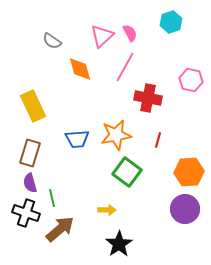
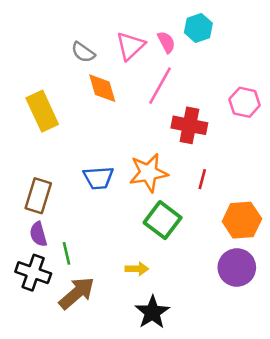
cyan hexagon: (171, 22) -> (198, 28), moved
gray semicircle: (52, 41) -> (83, 52), moved
yellow rectangle: (33, 106) -> (42, 111), moved

